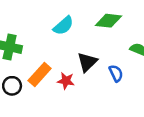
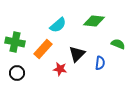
blue semicircle: (116, 73) -> (100, 63), turned 32
orange rectangle: (40, 75) -> (43, 49), moved

